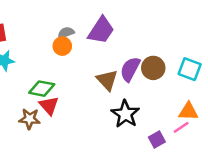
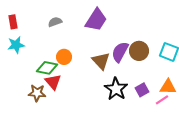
gray semicircle: (66, 33) -> (55, 22), moved
orange circle: (62, 46) -> (64, 57), moved
purple square: (157, 139) -> (142, 90), moved

